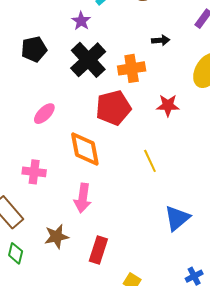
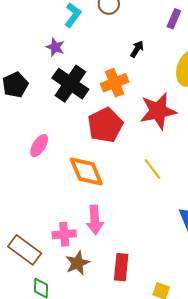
black arrow: (161, 40) -> (137, 49), turned -42
red star: (168, 105) -> (158, 111), size x1.6
pink cross: (34, 172) -> (64, 234), moved

